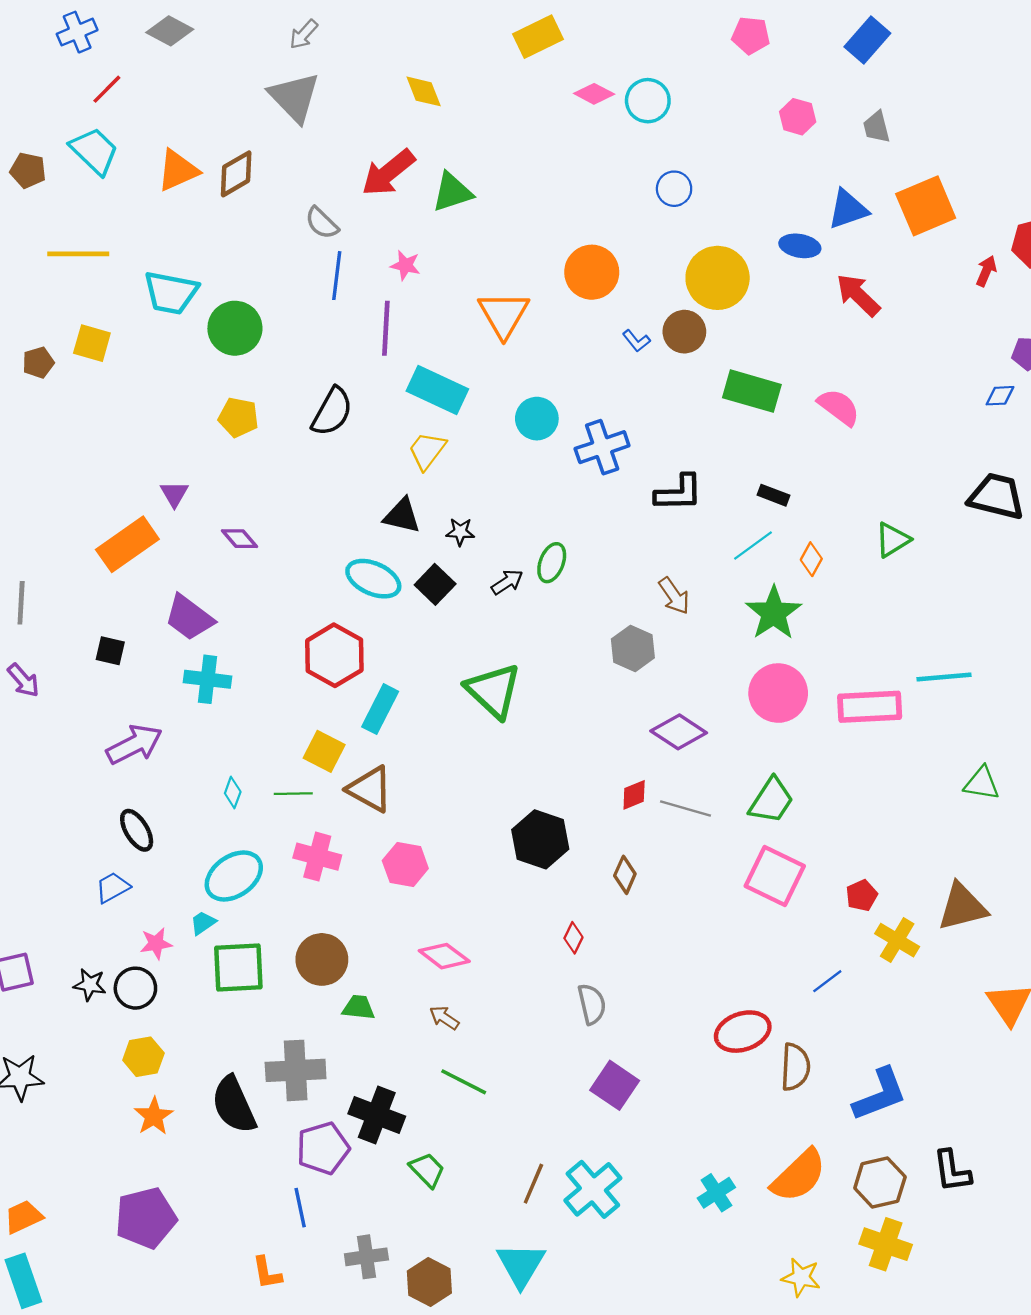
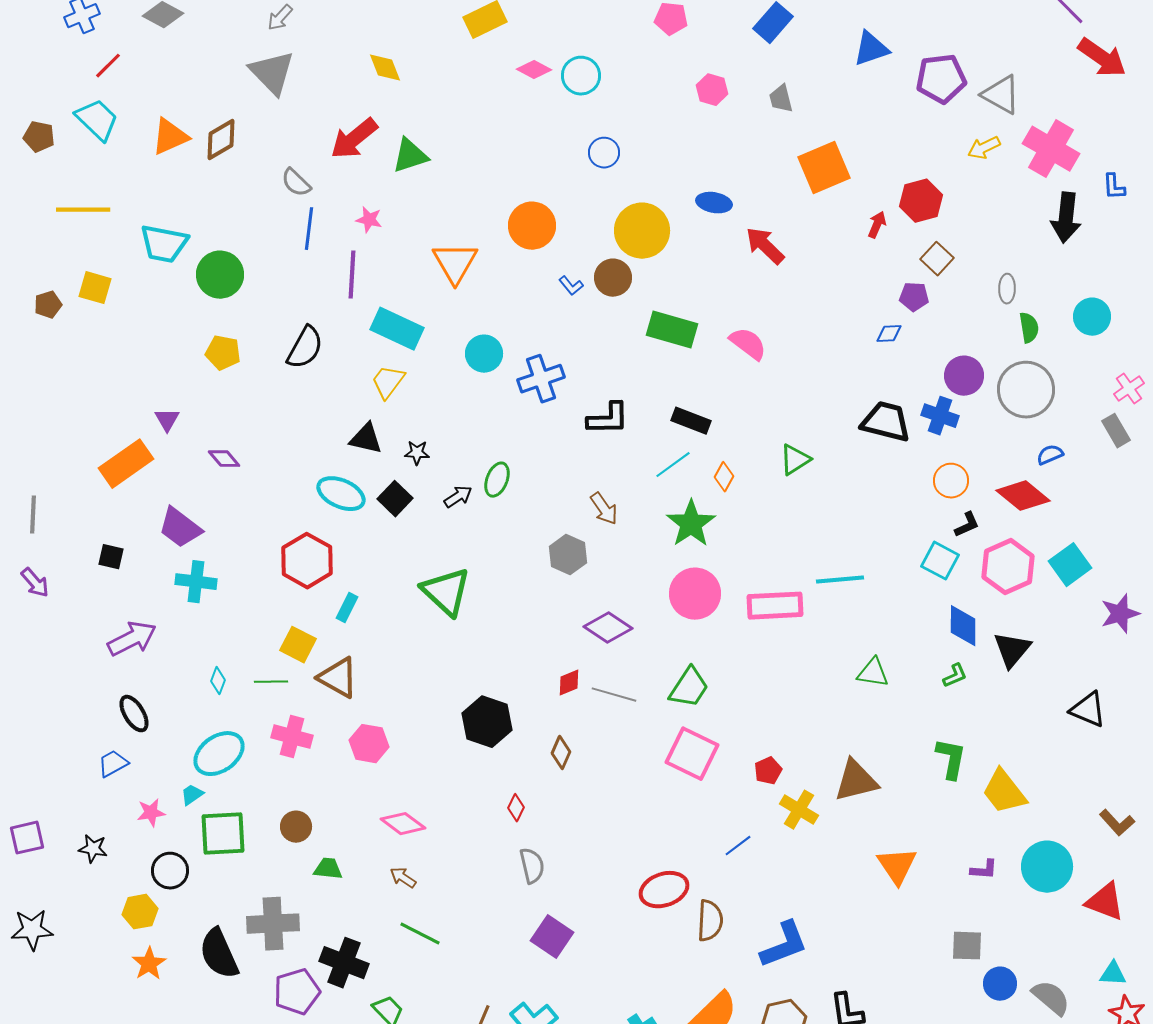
blue triangle: (848, 209) -> (871, 49), moved
black rectangle: (774, 495) -> (691, 421), size x1.4
cyan rectangle: (380, 709) -> (347, 608), size x0.7
brown circle: (322, 959) -> (296, 827), size x0.7
black circle: (135, 988) -> (170, 871), moved

